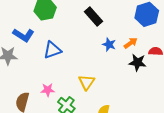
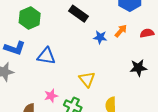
blue triangle: (52, 50) -> (46, 56), turned 42
black star: (138, 62) -> (138, 68), moved

